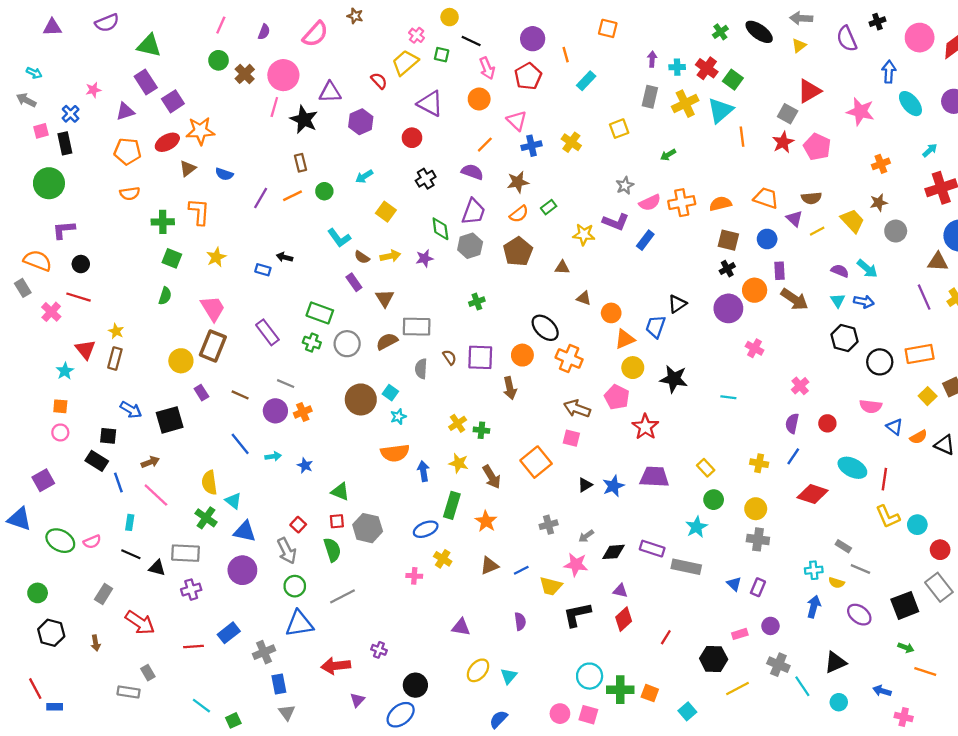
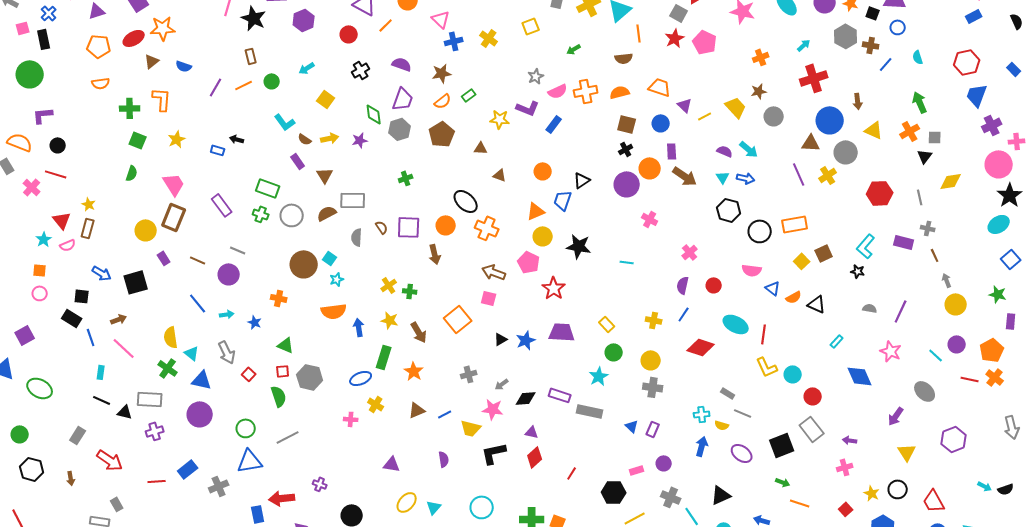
orange line: (485, 145) -> (386, 25), moved
brown semicircle: (811, 198) -> (624, 58), moved
orange circle: (611, 313) -> (543, 171), moved
orange cross: (303, 412) -> (279, 298), moved, turned 35
pink semicircle: (92, 542) -> (68, 245), moved
gray arrow: (287, 551) -> (227, 352), moved
cyan circle: (590, 676) -> (482, 507), moved
blue rectangle: (279, 684) -> (258, 514), moved

